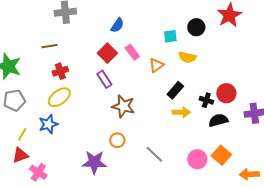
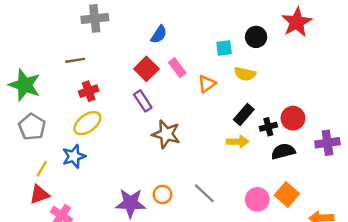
black rectangle: (175, 90) -> (244, 114), moved
gray pentagon: (14, 100) -> (32, 127), turned -30
black cross: (206, 100) -> (268, 127), turned -32
orange circle: (117, 140) -> (162, 194), moved

